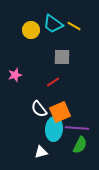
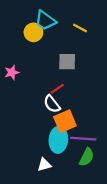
cyan trapezoid: (53, 24) -> (45, 20), moved
pink star: (15, 75) -> (12, 72), moved
white semicircle: (39, 109) -> (52, 104), moved

